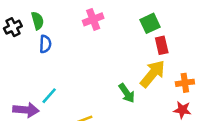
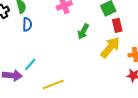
green arrow: (127, 93) -> (83, 31), moved, turned 63

